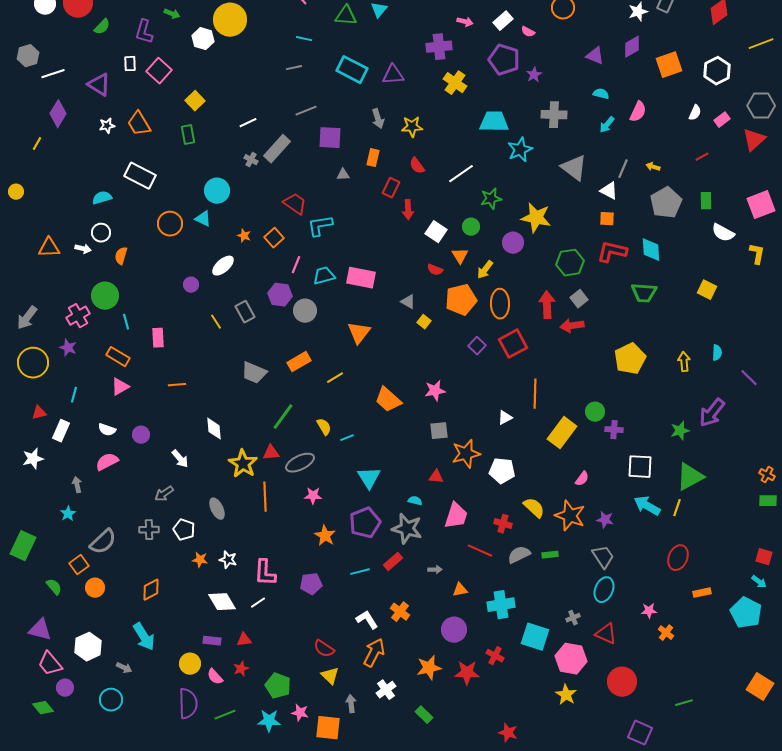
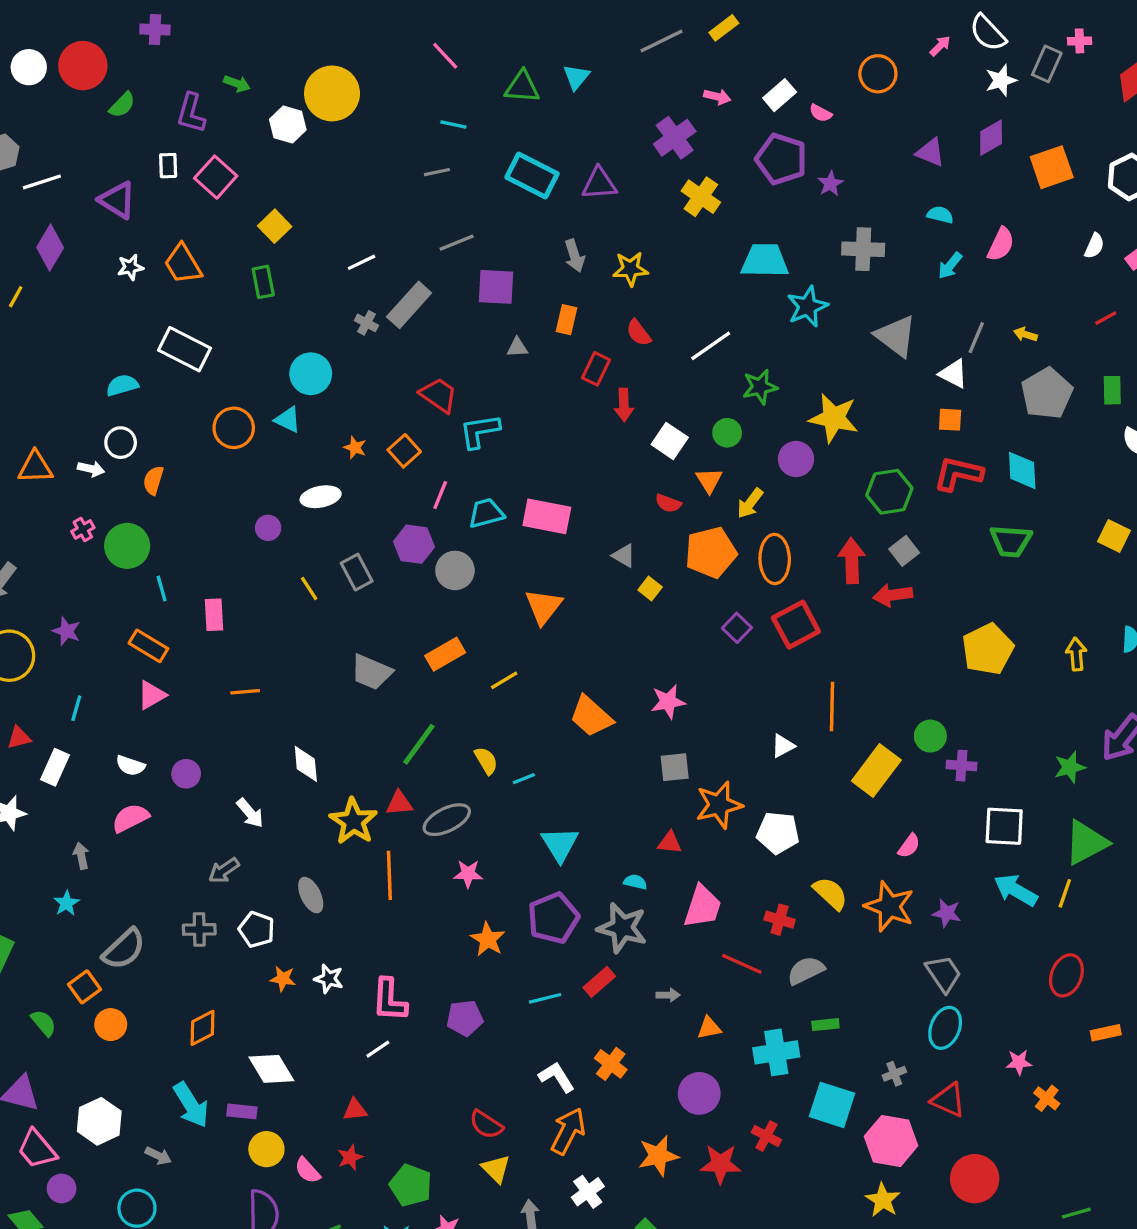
purple cross: (439, 47) -> (675, 138), turned -30
white ellipse: (223, 266) -> (321, 497), turned 30
pink cross: (78, 316) -> (83, 529), moved, size x0.6
green rectangle: (550, 555) -> (825, 1025), moved
white diamond: (222, 602) -> (271, 1069), moved
purple rectangle: (212, 641) -> (242, 1111), moved

